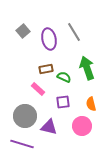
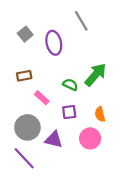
gray line: (74, 32) -> (81, 21), moved
green arrow: (87, 68) -> (96, 75), turned 60
brown rectangle: (46, 69) -> (24, 76), moved
purple line: (22, 144) -> (24, 158), turned 30

